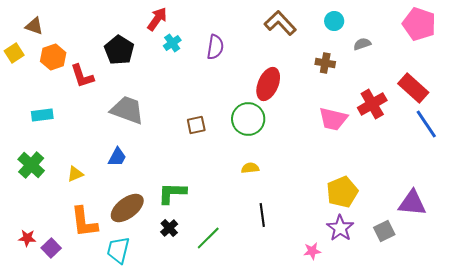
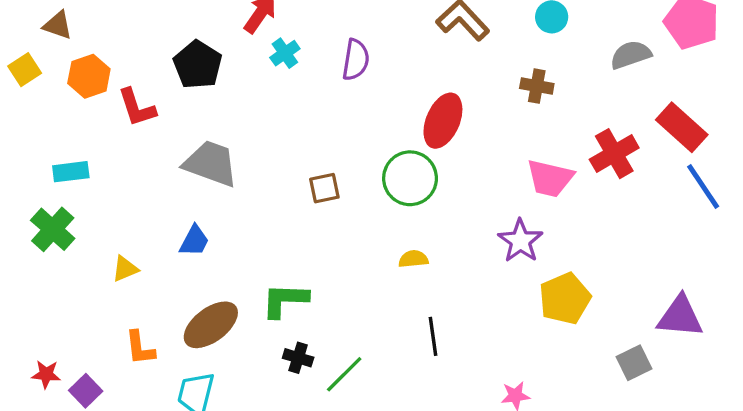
gray semicircle: (362, 44) -> (631, 55), moved, size x1.4
green cross: (31, 165) -> (53, 229), moved
orange L-shape: (84, 222) -> (140, 348), size x0.7
black cross: (169, 228) -> (298, 358), moved, turned -30
purple star: (340, 228) -> (520, 241), moved

